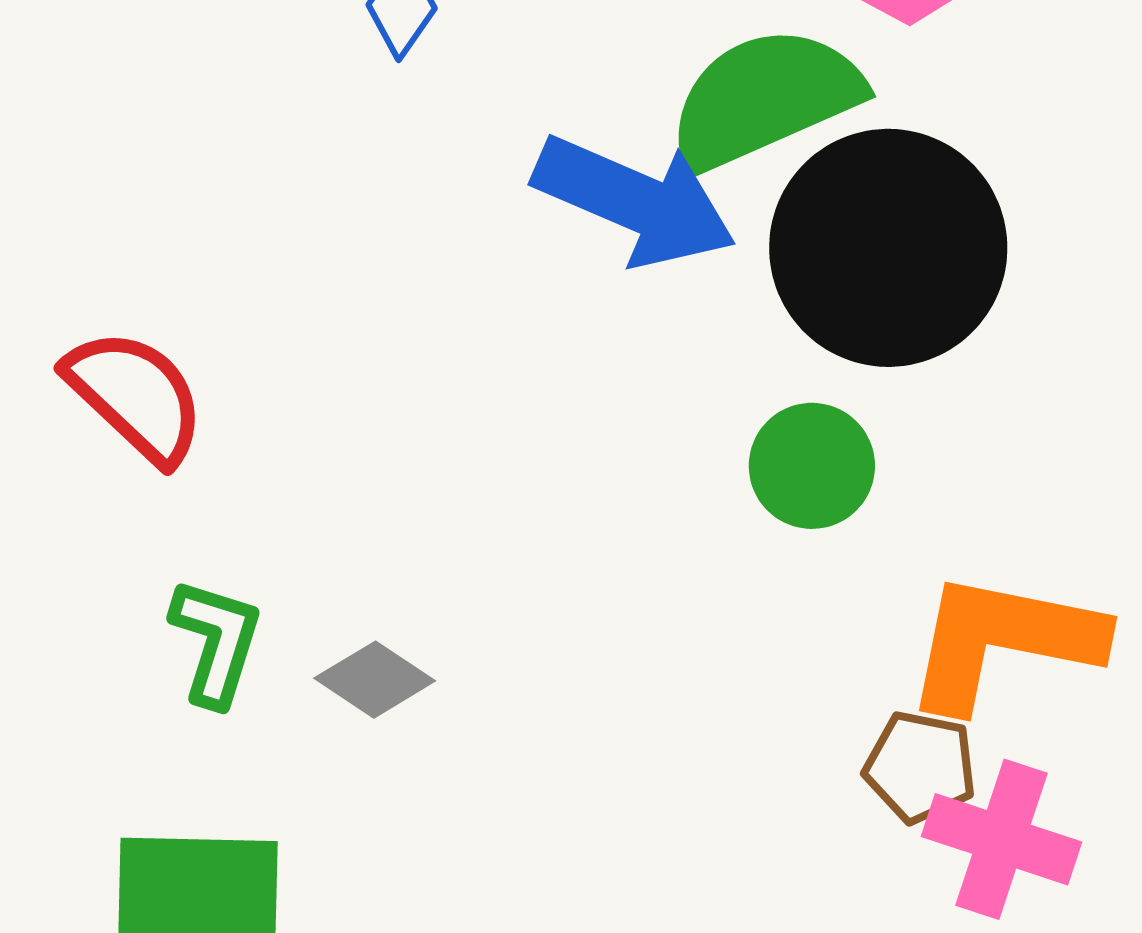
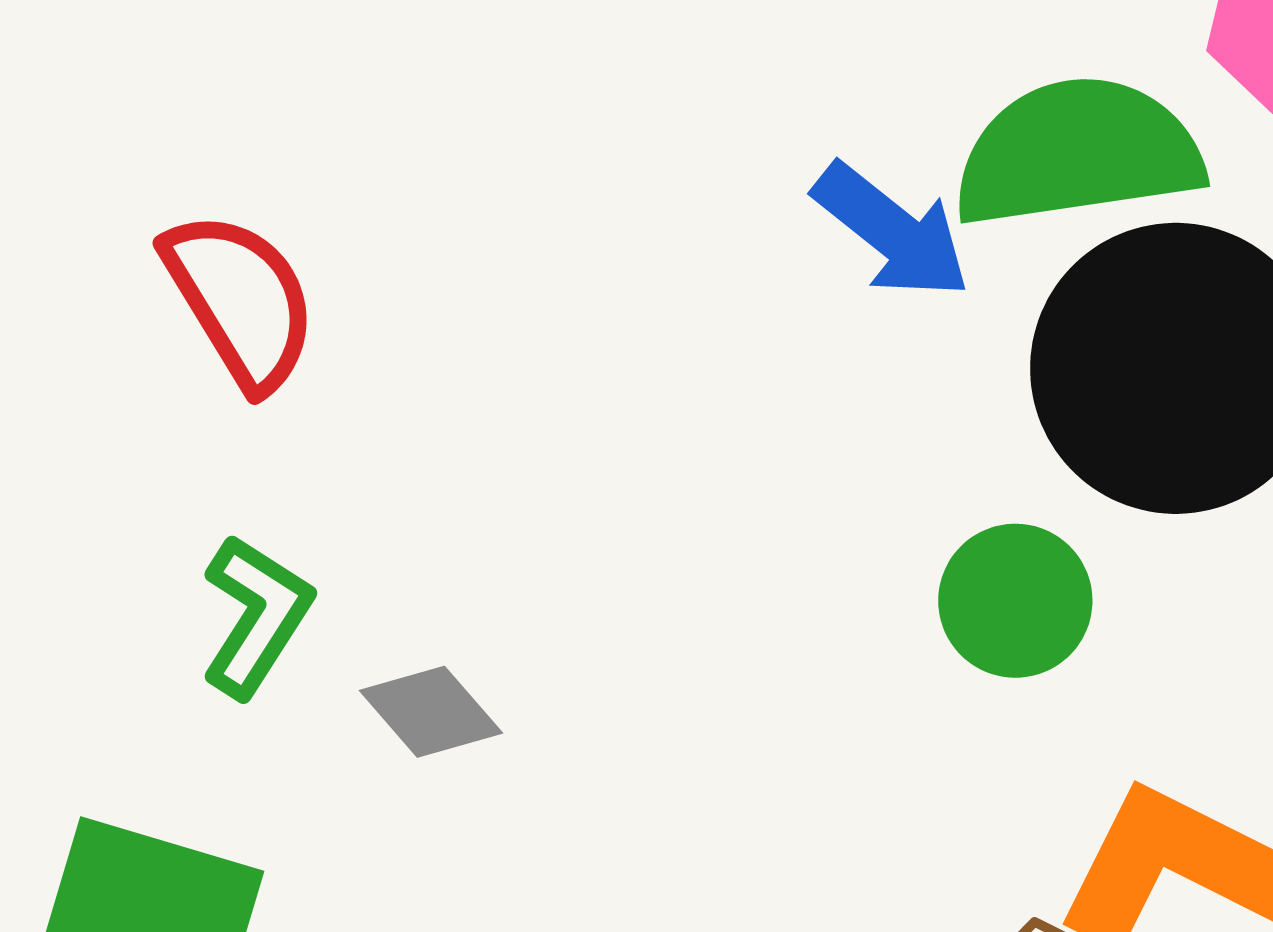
blue arrow: (635, 201) -> (892, 231), size x0.7

